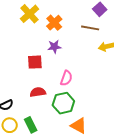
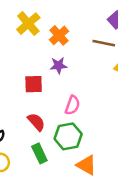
red semicircle: (38, 92) -> (36, 122), turned 56
green rectangle: (31, 125) -> (39, 153), moved

